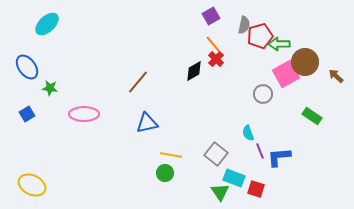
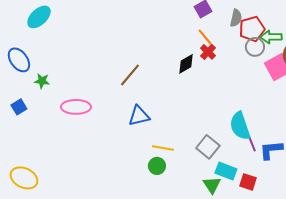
gray circle: (263, 94) -> (255, 47), moved
cyan semicircle: (248, 133) -> (240, 126), size x1.8

